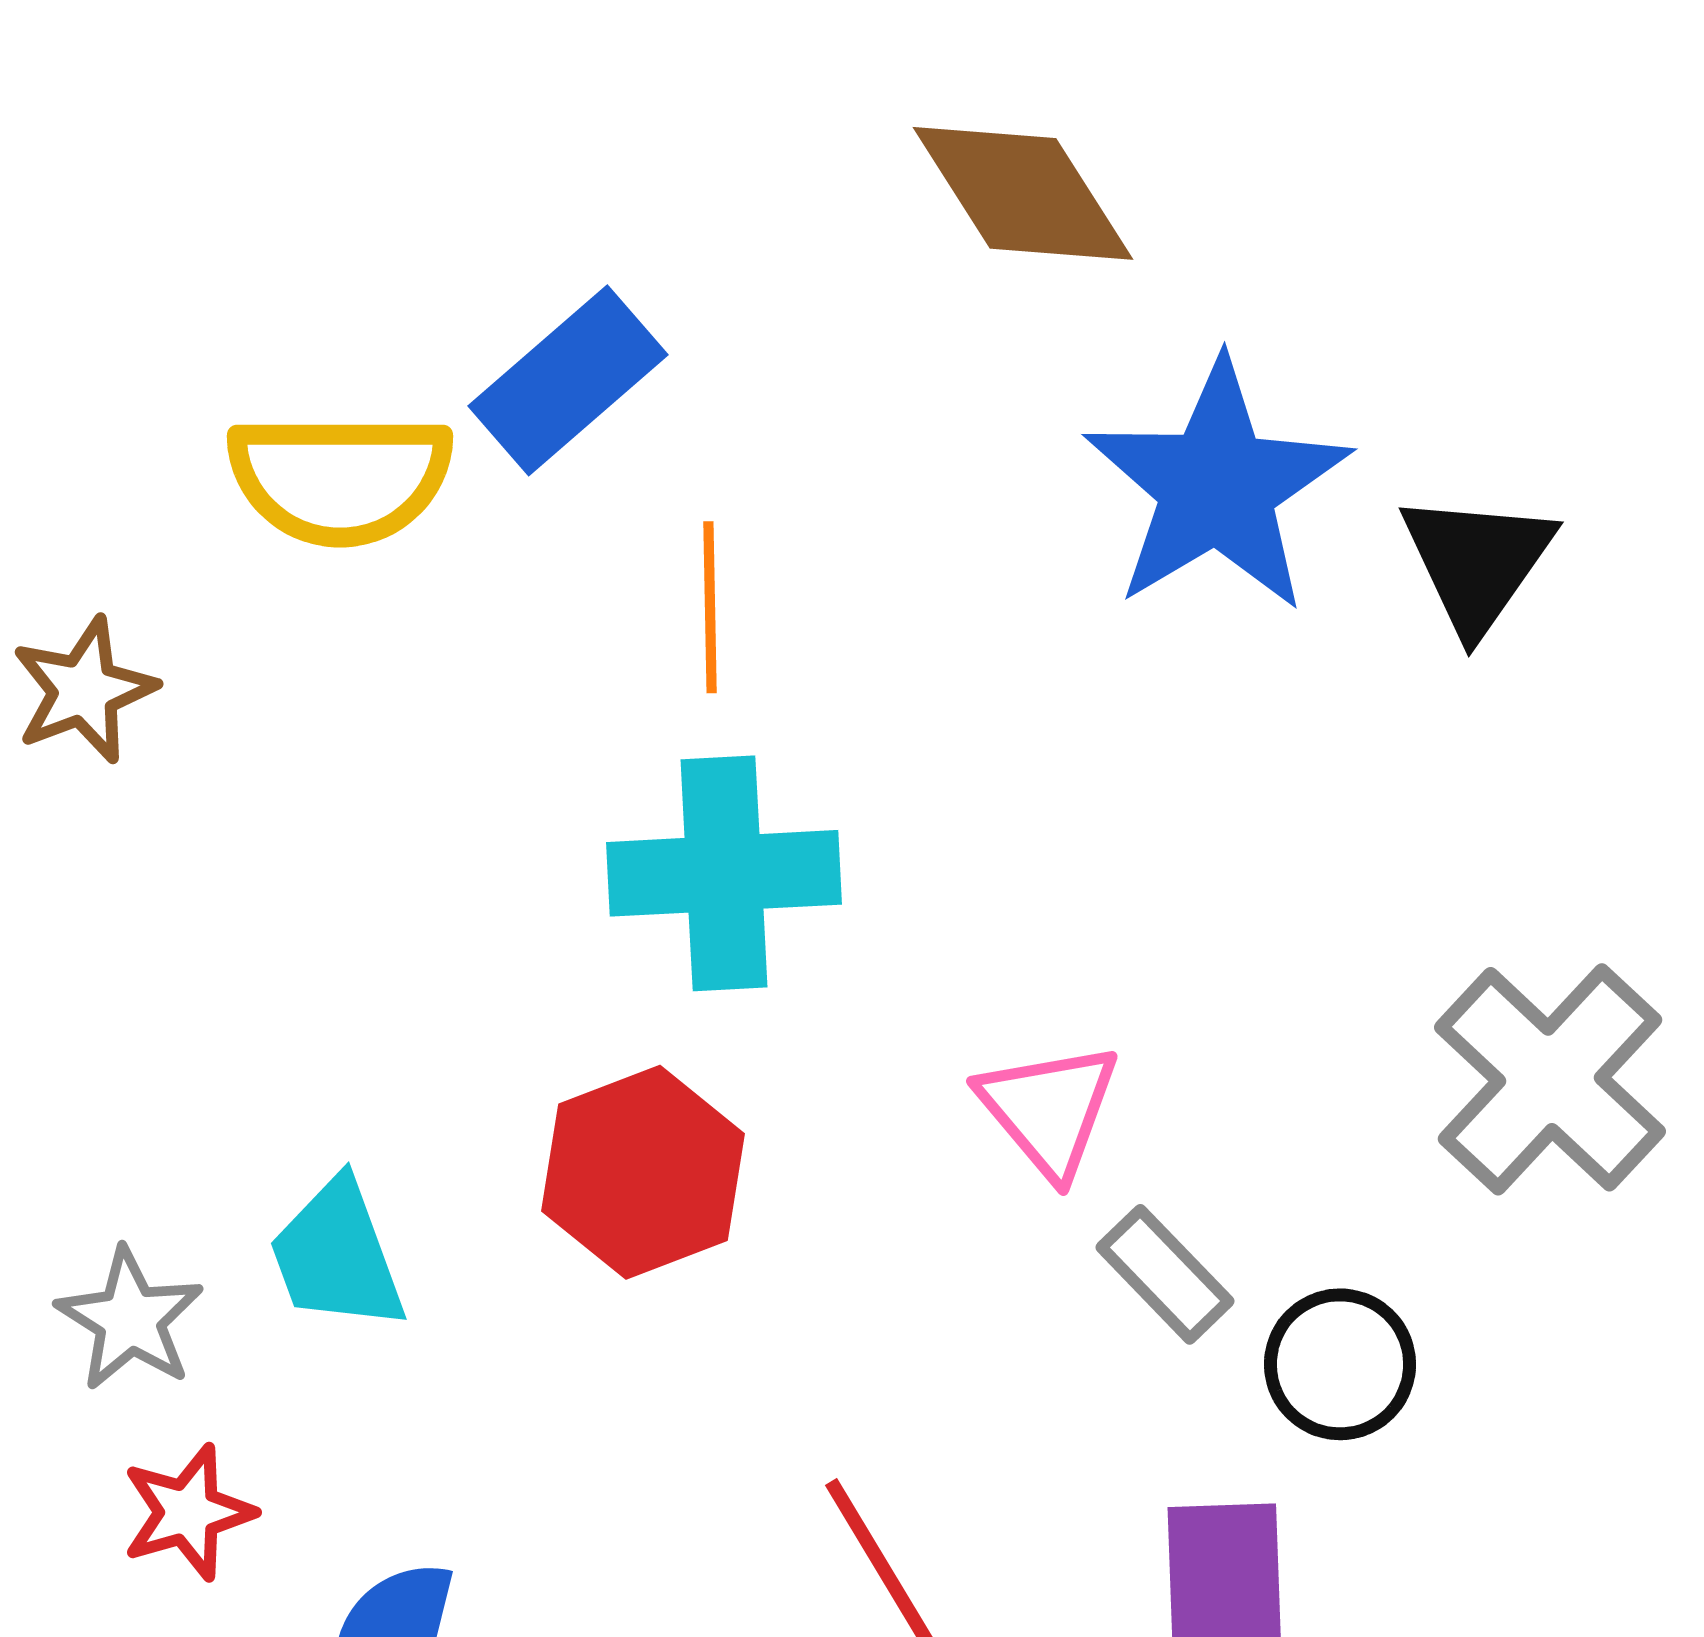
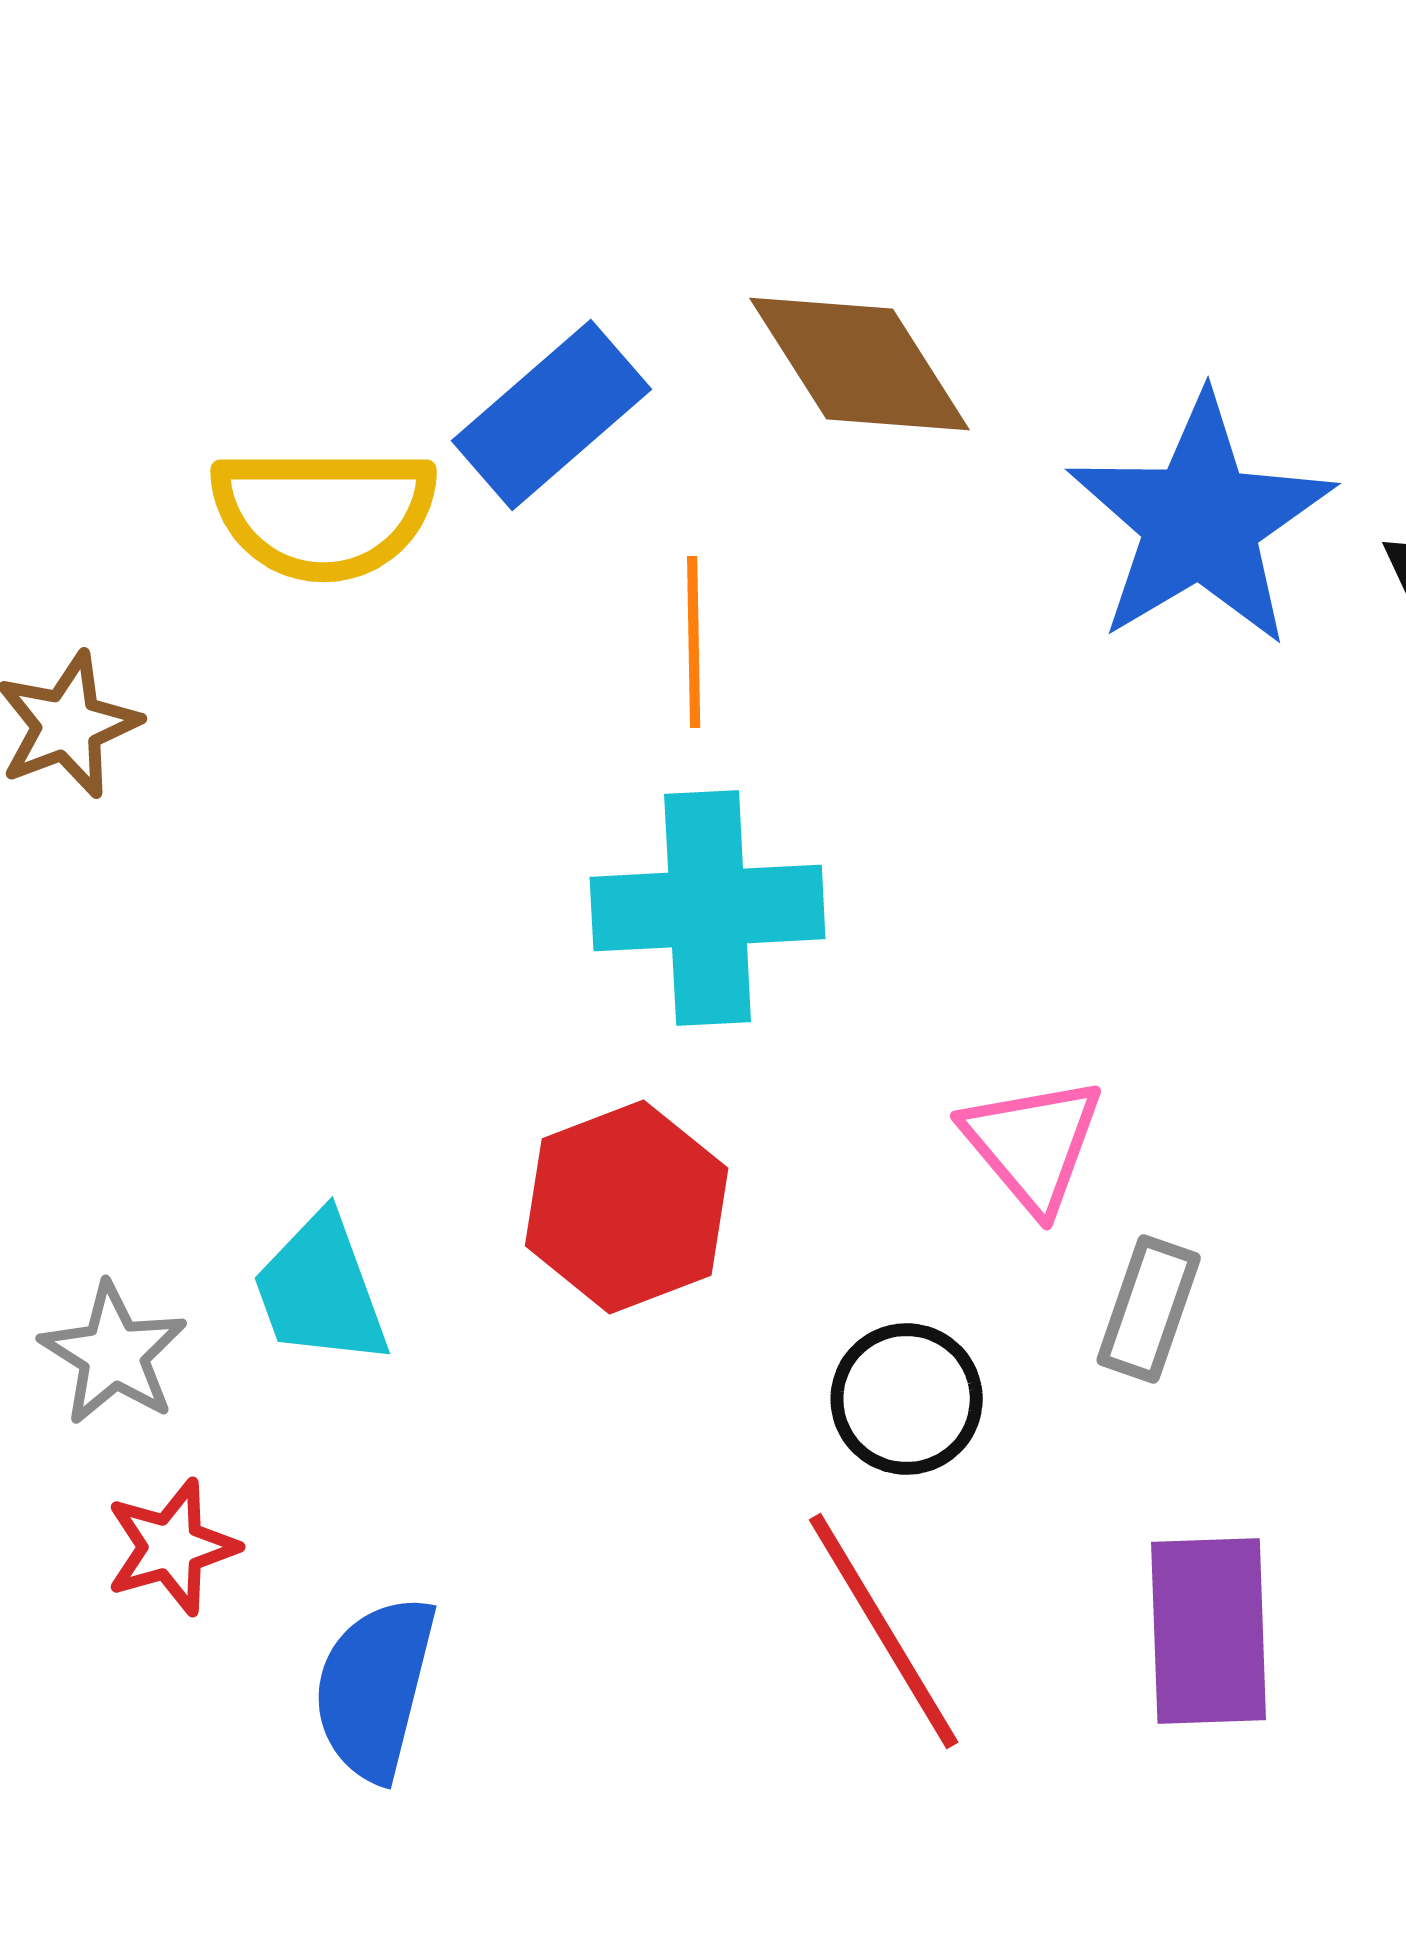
brown diamond: (1023, 193) -> (860, 364), moved
gray rectangle: (1165, 1274) -> (1149, 1309), turned 63
black circle: (1340, 1364) -> (907, 1399), moved

